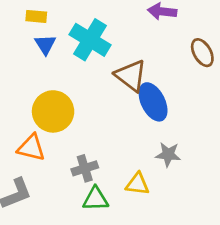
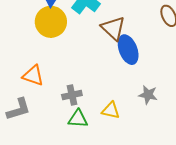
yellow circle: (53, 111) -> (51, 22), moved
gray star: (168, 155) -> (148, 95), moved

